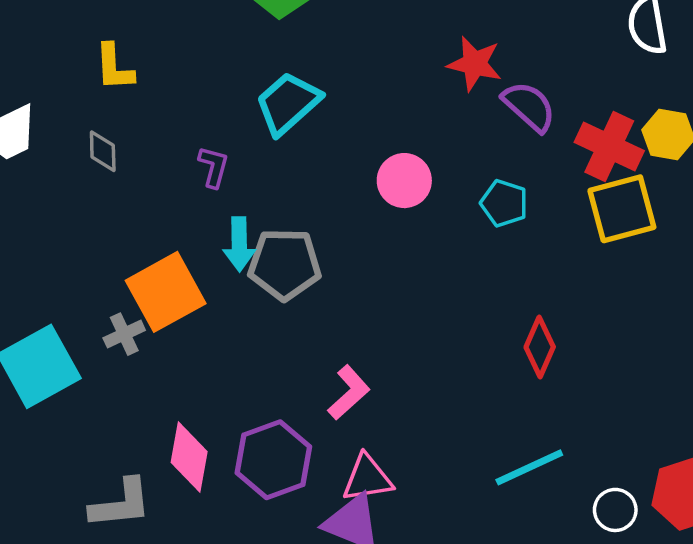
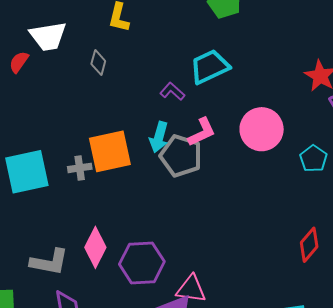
purple L-shape: (214, 167) -> (172, 91), moved, turned -80
pink circle: (404, 181) -> (262, 129), size x1.4
pink L-shape: (349, 393) -> (202, 132), moved

